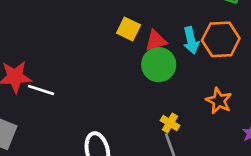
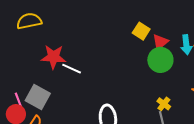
red triangle: (156, 41) -> (160, 42), turned -30

